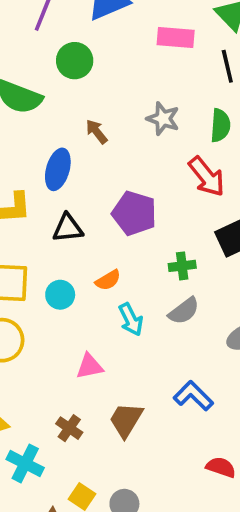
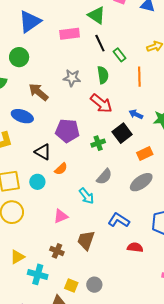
brown arrow: (97, 132) -> (38, 92), size x1.5
blue ellipse: (58, 169) -> (22, 116), turned -75
black triangle: (68, 228) -> (43, 152), moved, turned 48
green cross: (182, 266) -> (98, 143), moved
cyan arrow: (131, 319) -> (86, 196), moved
red semicircle: (221, 467) -> (135, 247), moved

